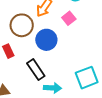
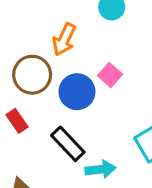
pink square: (69, 18) -> (110, 75), moved

